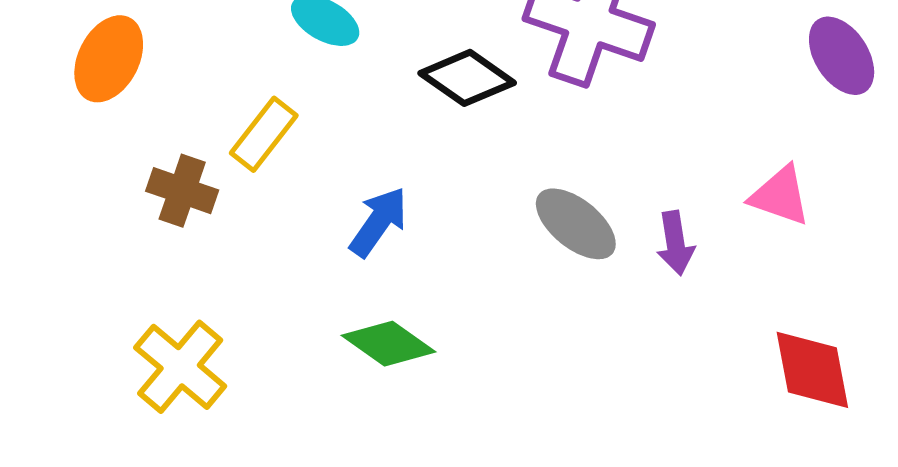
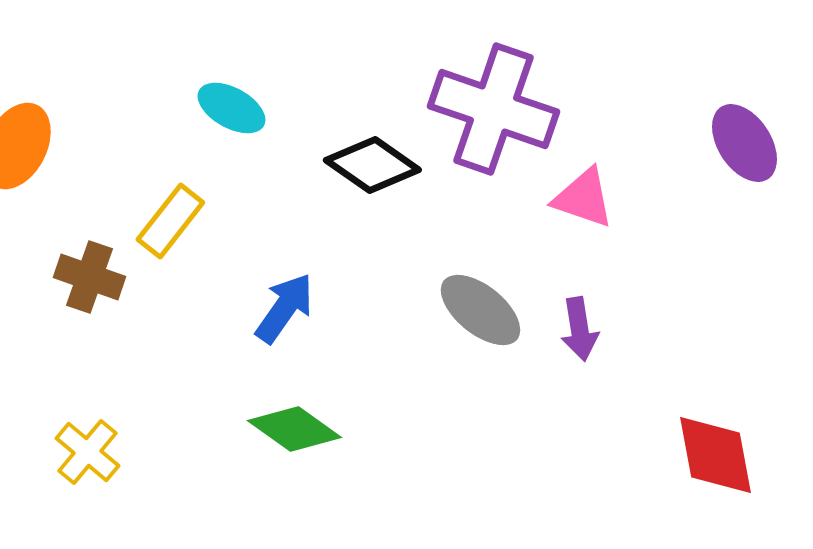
pink triangle: (780, 196) -> (583, 198), moved
yellow cross: (180, 367) -> (87, 452), size x0.7

